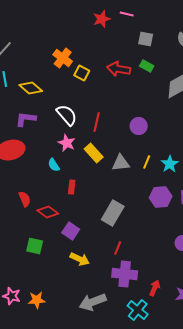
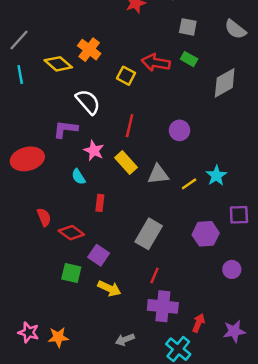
yellow square: (82, 73) -> (126, 76), moved
yellow diamond: (31, 88) -> (58, 64), moved
white semicircle: (67, 115) -> (88, 102), moved
purple L-shape: (26, 119) -> (65, 129), moved
yellow line: (147, 162) -> (189, 184), moved, turned 32
purple hexagon: (161, 197) -> (206, 234), moved
green square: (35, 246) -> (71, 273), moved
gray arrow: (93, 302) -> (125, 340), size x0.6

